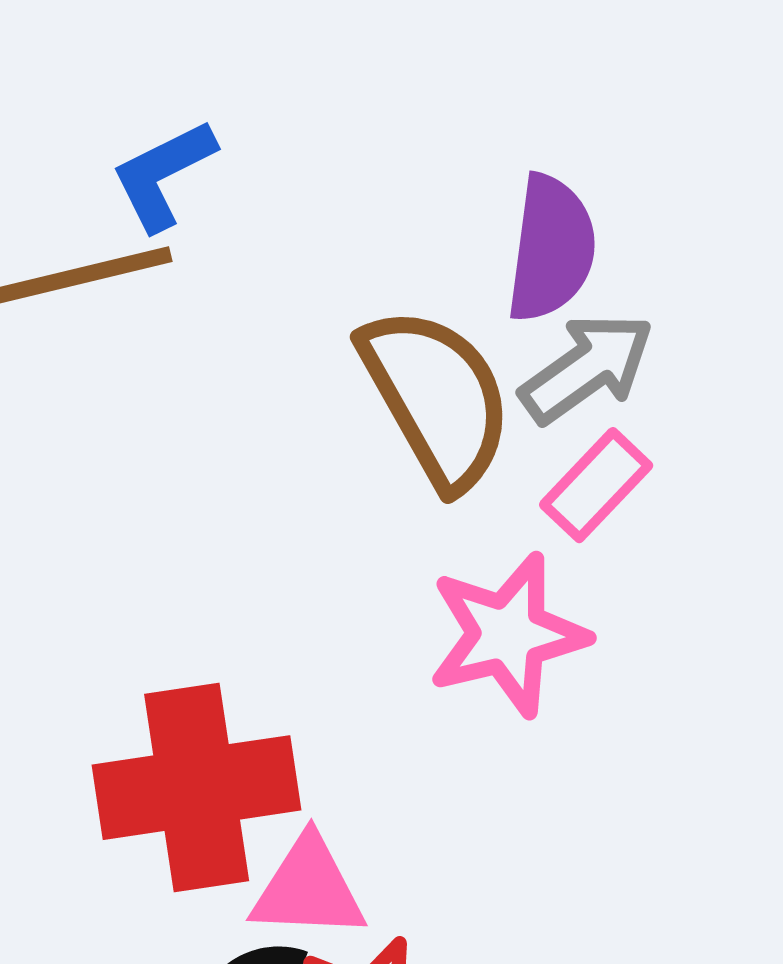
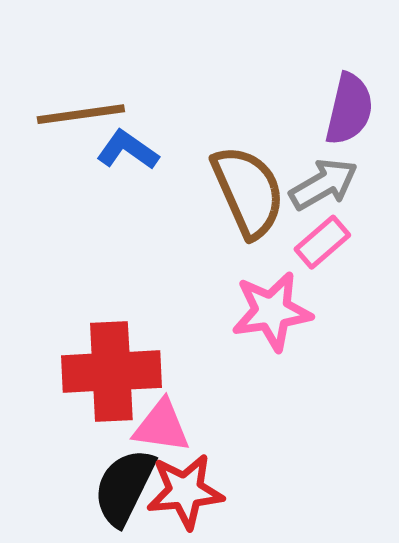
blue L-shape: (163, 175) -> (128, 150), moved, turned 56
purple semicircle: (551, 248) -> (349, 109), moved

